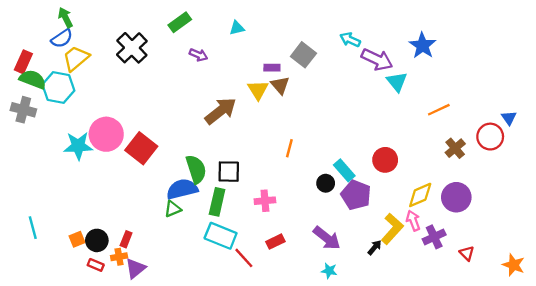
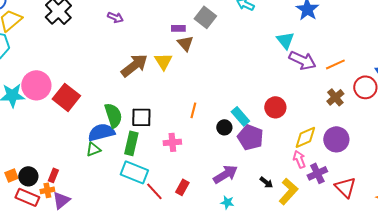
purple arrow: (377, 60) -> (302, 60), moved
yellow triangle: (258, 90) -> (163, 61), moved
orange line: (439, 110) -> (335, 64), moved
orange line: (289, 148) -> (193, 110), moved
yellow L-shape: (392, 229) -> (288, 191), moved
purple arrow: (327, 238) -> (225, 174), turned -70
red rectangle: (275, 242) -> (182, 187), moved, turned -35
black arrow: (375, 247) -> (266, 182), turned 88
red triangle: (467, 253) -> (345, 187), size x1.6
red rectangle: (96, 265) -> (27, 197), size x1.6

